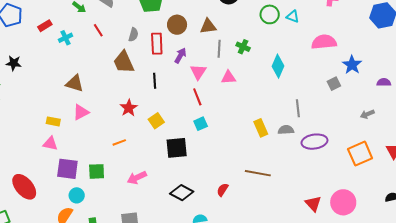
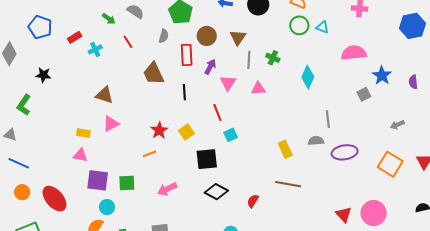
brown triangle: (208, 26) -> (238, 37), turned -48
gray semicircle: (133, 35) -> (164, 36), moved
purple semicircle: (384, 82) -> (413, 82), moved, turned -96
red line: (197, 97) -> (217, 113), moved
red star: (129, 108) -> (159, 130), moved
yellow rectangle: (261, 128) -> (285, 149), moved
orange square: (360, 154) -> (390, 164), turned -35
black diamond: (182, 193) -> (216, 192), moved

